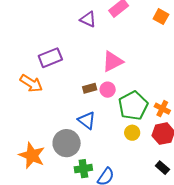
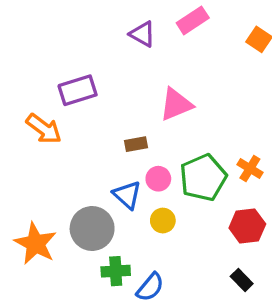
pink circle: (108, 90) -> (158, 179), moved
orange cross: (162, 109) -> (250, 168), moved
yellow circle: (132, 133) -> (163, 221), moved

